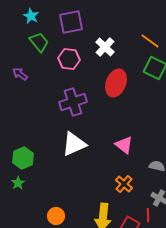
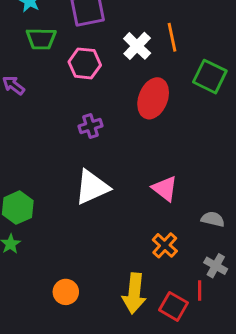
orange line: (150, 41) -> (172, 37), moved, turned 42
green trapezoid: (39, 42) -> (41, 39), turned 130
purple cross: (73, 102) -> (91, 126), size x0.6

